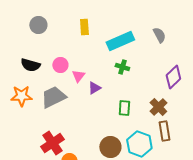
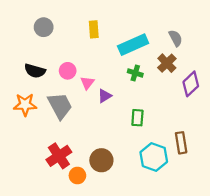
gray trapezoid: (53, 97) -> (60, 106), turned 88
brown cross: (158, 107) -> (167, 63), moved
brown circle: (110, 147) -> (101, 160), moved

